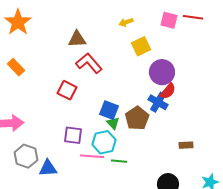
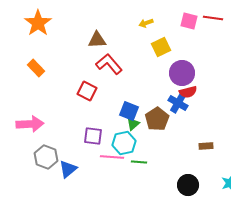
red semicircle: (168, 91) -> (188, 92), turned 36
green triangle: (113, 123) -> (133, 124), turned 32
blue triangle: (48, 168) -> (68, 169), turned -36

